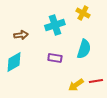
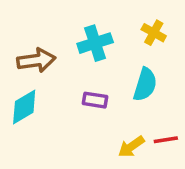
yellow cross: (83, 13) -> (154, 33), moved
brown arrow: (21, 35) -> (36, 60), size x1.5

